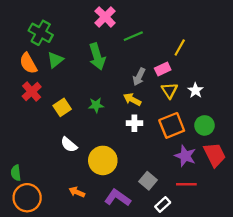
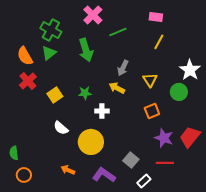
green cross: (41, 33) -> (51, 30), moved
pink rectangle: (163, 69) -> (156, 17), moved, turned 32
white star: (195, 90) -> (190, 70), moved, size x1.5
white cross: (134, 123) -> (102, 111), moved
orange square: (172, 125) -> (152, 111), size x0.7
green circle: (204, 125) -> (179, 92), moved
red trapezoid: (215, 155) -> (190, 137), turned -115
orange circle: (27, 198) -> (24, 175), size x0.6

